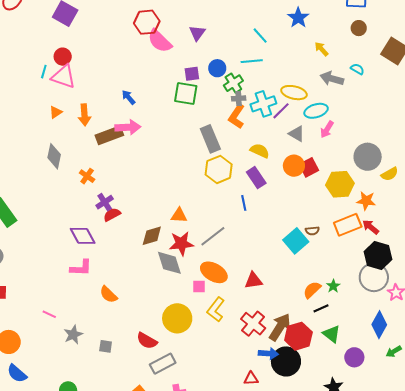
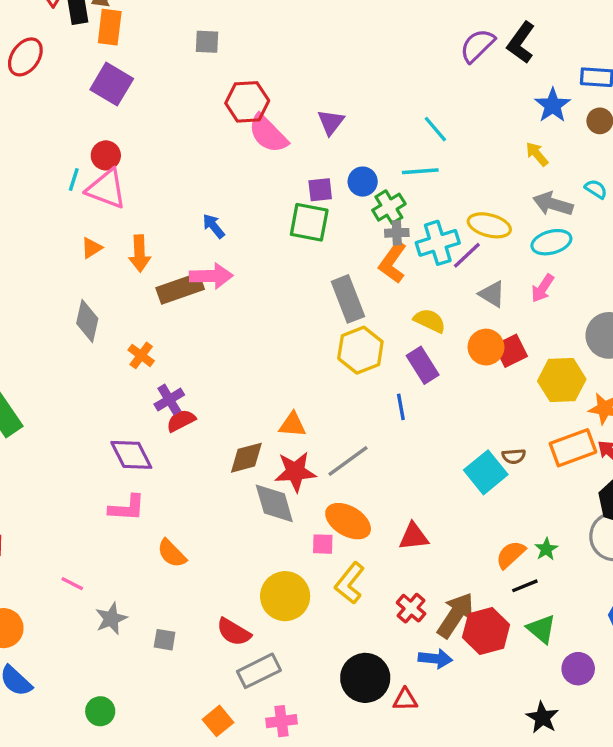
blue star: (298, 18) -> (553, 105), moved
cyan ellipse: (316, 111) -> (551, 242), moved
red cross: (253, 324) -> (411, 608), size x0.7
black circle: (286, 361) -> (365, 678), moved

